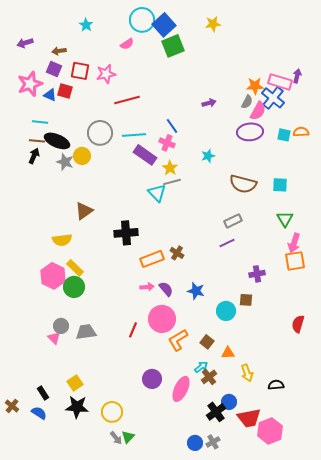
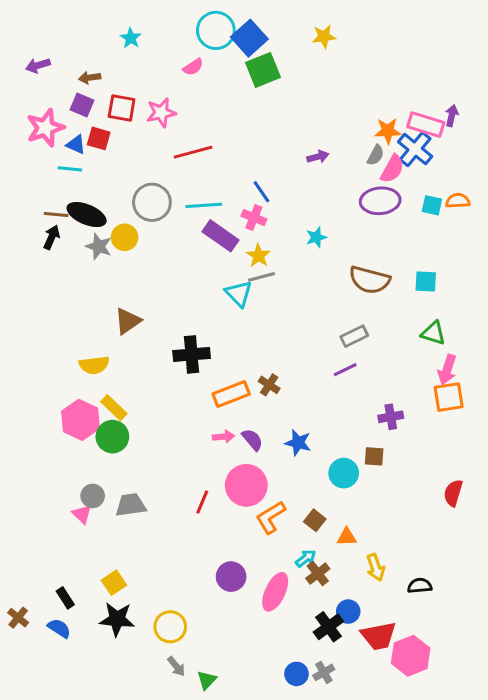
cyan line: (40, 122) -> (70, 169), moved
green triangle: (285, 219) -> (433, 333), turned -42
green triangle: (128, 437) -> (207, 680), moved

